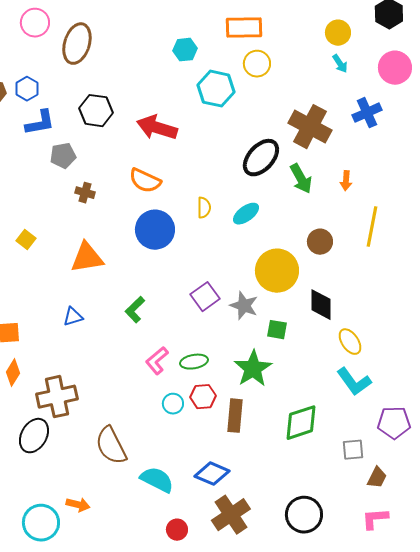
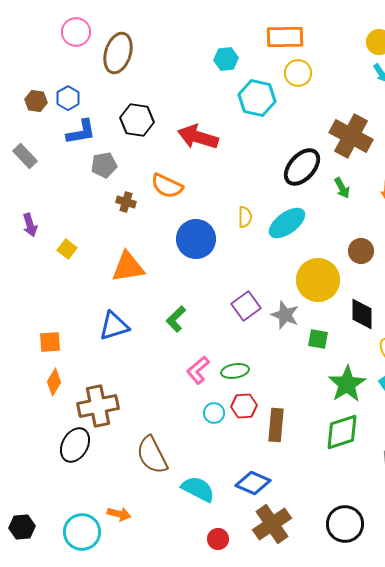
green arrow: (301, 179) -> (342, 188), size x0.7
orange semicircle: (145, 181) -> (167, 186), moved
cyan ellipse: (246, 214) -> (287, 223), size x1.4
blue triangle: (73, 317) -> (114, 326), size x1.5
green star: (253, 369) -> (347, 384), moved

